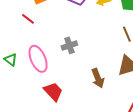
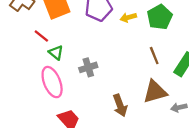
green triangle: (11, 60) -> (56, 53), moved

